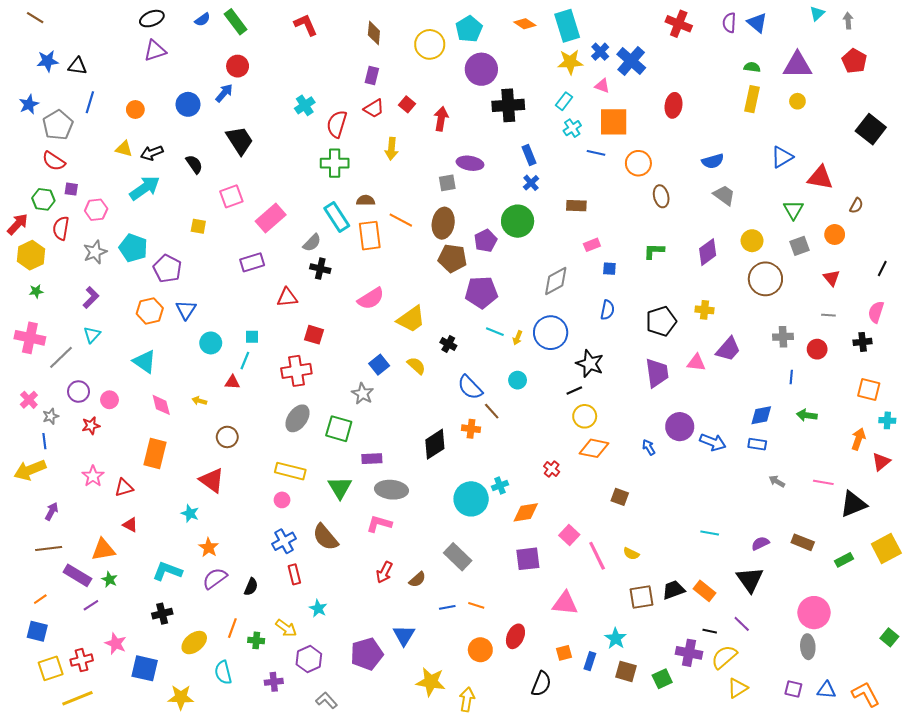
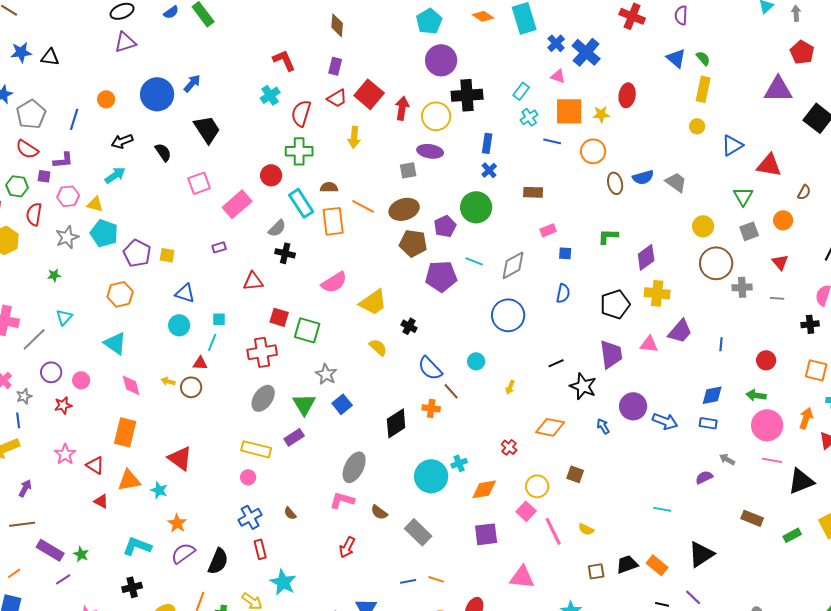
blue triangle: (757, 23) -> (676, 58), moved
red L-shape: (306, 25) -> (284, 60), moved
yellow circle: (430, 44) -> (436, 116), moved
yellow star: (570, 62) -> (601, 114), moved, size x0.7
purple triangle: (797, 65) -> (778, 89), moved
red circle: (238, 66) -> (271, 175), moved
green semicircle: (752, 67) -> (703, 58), turned 42
yellow circle: (797, 101) -> (697, 126), moved
blue line: (90, 102) -> (74, 119), moved
blue circle: (188, 104) -> (157, 94), size x1.4
red square: (407, 104) -> (369, 94), size x1.8
yellow triangle: (124, 149) -> (95, 204), moved
blue rectangle: (529, 155) -> (487, 143), turned 30
blue semicircle: (713, 161) -> (643, 177), moved
cyan arrow: (145, 188) -> (115, 175), size x0.7
brown ellipse: (443, 223) -> (404, 209), turned 64
yellow square: (198, 226) -> (167, 255), moved
purple diamond: (708, 252) -> (646, 257), moved
purple rectangle: (252, 262) -> (219, 247), size x0.6
green star: (36, 291) -> (54, 275), moved
purple L-shape: (91, 298) -> (63, 160), moved, turned 40
blue triangle: (186, 310) -> (185, 293), moved, turned -45
yellow cross: (705, 310) -> (657, 293), size x1.4
cyan line: (495, 332) -> (474, 261), moved
gray cross: (783, 337) -> (742, 287), moved
yellow arrow: (518, 338) -> (510, 387), moved
red circle: (817, 349) -> (766, 360), moved
black star: (590, 364) -> (583, 386), moved
blue square: (379, 365) -> (342, 404), moved
blue line: (791, 377) -> (721, 344), moved
black line: (574, 390) -> (556, 363), moved
yellow circle: (585, 416) -> (537, 486), moved
green square: (339, 429) -> (307, 330), moved
brown circle: (227, 437) -> (191, 387), moved
purple rectangle: (372, 459) -> (294, 437), moved, turned -30
red triangle: (124, 488) -> (95, 465), turned 48
green triangle: (340, 488) -> (304, 404), moved
gray ellipse: (392, 490) -> (354, 467), turned -68
brown semicircle: (325, 537) -> (290, 513), size x0.5
purple semicircle: (760, 543) -> (704, 477), moved
orange triangle: (103, 550) -> (129, 480), moved
brown semicircle: (417, 580) -> (379, 512), moved, turned 78
black triangle: (750, 580) -> (701, 554), turned 32
black semicircle: (251, 587) -> (218, 561), size x1.5
brown square: (641, 597) -> (596, 571), size x0.7
cyan star: (318, 608) -> (283, 582), size x1.5
pink circle: (814, 613) -> (767, 425), moved

